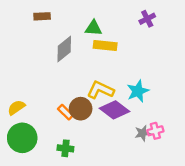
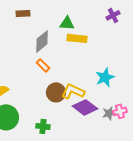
yellow L-shape: (100, 90) -> (73, 91), moved
purple diamond: (114, 110) -> (85, 107), moved
orange rectangle: (65, 112) -> (43, 65), moved

